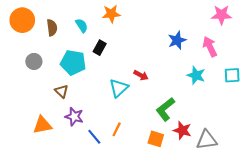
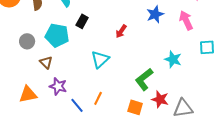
gray circle: (34, 61) -> (27, 41), moved
red arrow: (141, 75) -> (121, 31), moved, turned 96
cyan star: (196, 75) -> (173, 59), moved

